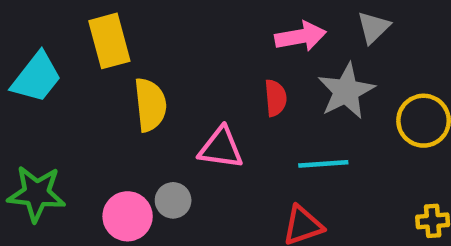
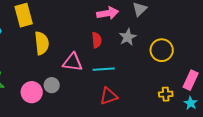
gray star: (346, 91) -> (128, 37), size x0.7
cyan line: (323, 164) -> (104, 69), moved

